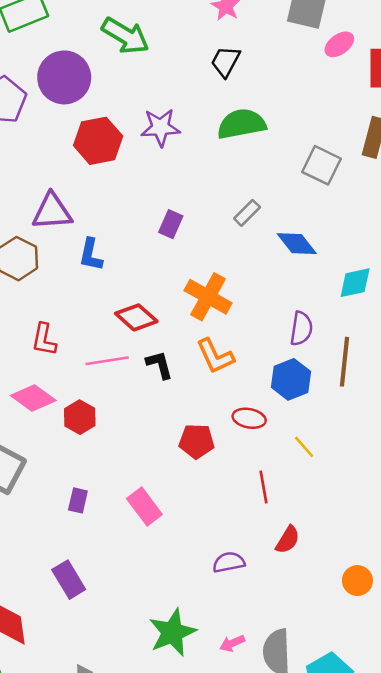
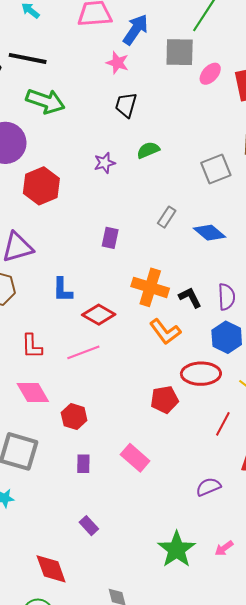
green semicircle: (241, 124) -> (148, 150), size x0.6
purple star: (160, 127) -> (105, 163), moved, size x0.7
gray square: (321, 165) -> (216, 169), turned -36
blue L-shape: (91, 255) -> (63, 290), moved
black L-shape: (160, 365) -> (190, 297), moved
pink diamond: (33, 398) -> (33, 393), turned 36
red hexagon: (80, 417) -> (74, 417), moved
red ellipse: (249, 418) -> (201, 374), size x1.5
red line: (263, 487) -> (223, 424), turned 50
purple rectangle: (69, 580) -> (89, 526), size x0.7

